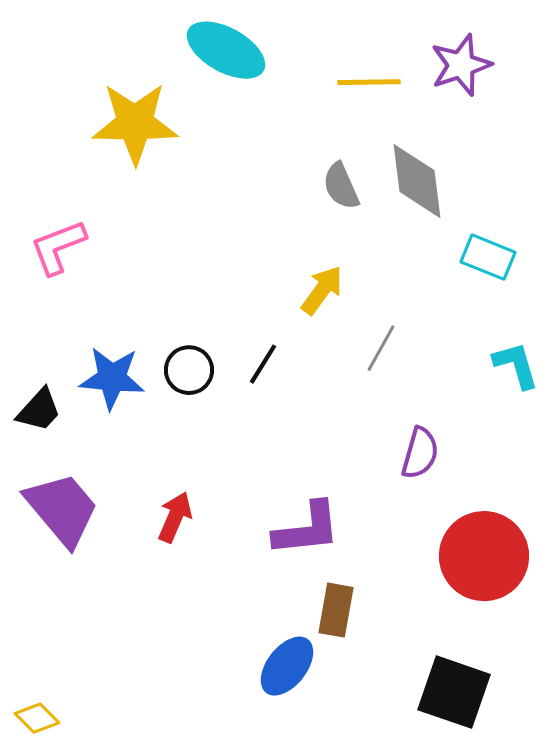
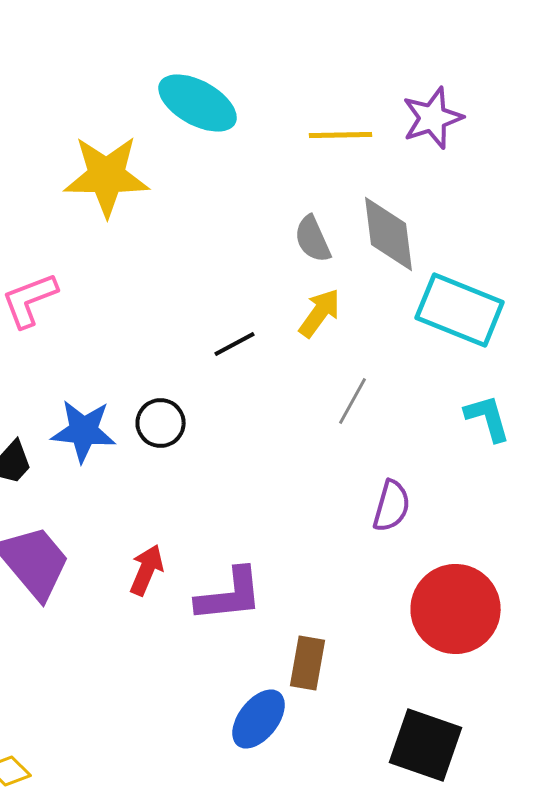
cyan rectangle: (488, 257) -> (460, 310), size x1.6
yellow arrow: (322, 290) -> (320, 313), moved
black line: (263, 364) -> (235, 344), moved, turned 30
purple L-shape: (307, 529) -> (230, 595), moved

